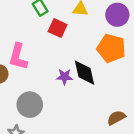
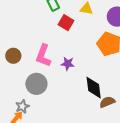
pink L-shape: (18, 57) -> (43, 56), moved
black diamond: (84, 73) -> (94, 88), moved

